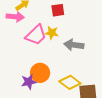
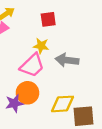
pink trapezoid: (36, 35) -> (32, 65), moved
yellow diamond: (70, 82) -> (63, 104), turned -40

